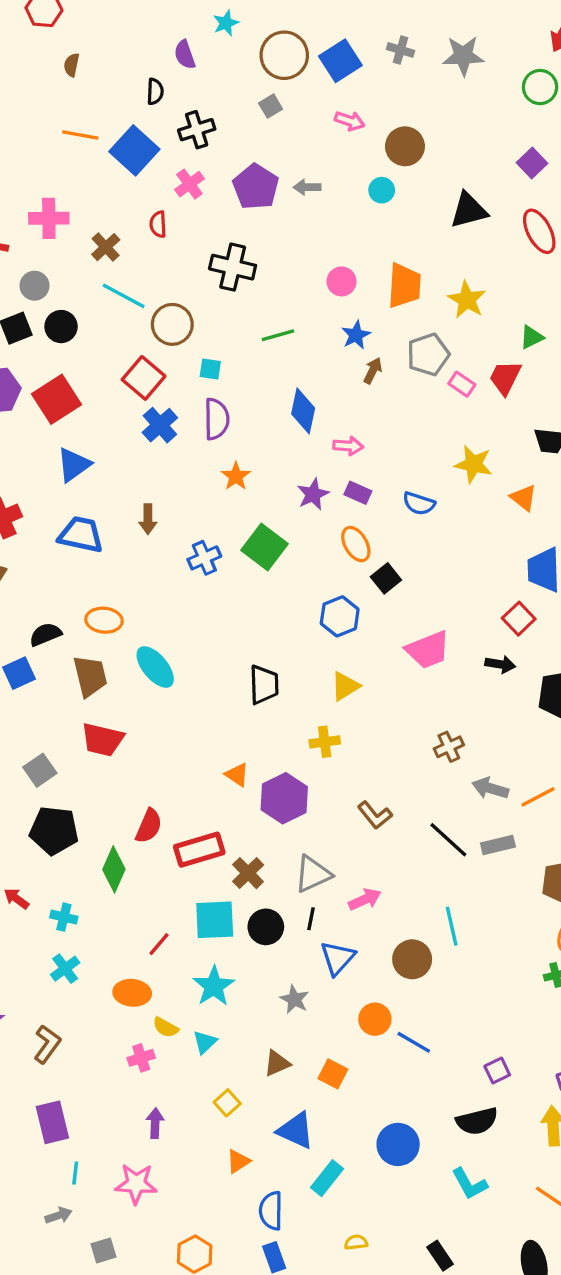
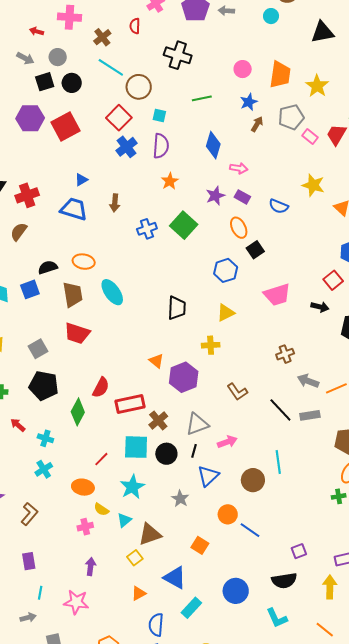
blue triangle: (74, 465) -> (81, 180), moved, size x0.6
brown triangle: (277, 1063) -> (150, 534), moved, size x1.4
purple rectangle: (52, 1122) -> (29, 561), size x0.7

